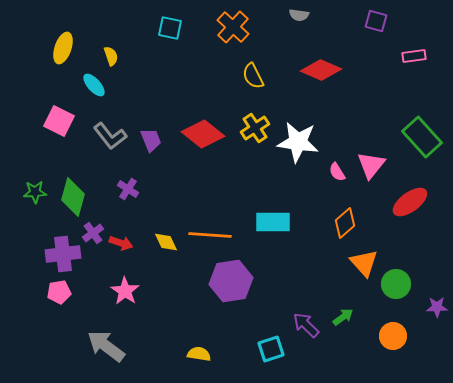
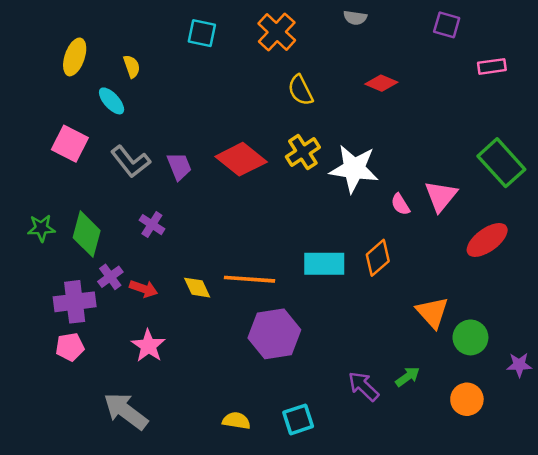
red diamond: (321, 70) -> (381, 83), size x0.7
orange diamond: (345, 223) -> (378, 258), moved
cyan square: (271, 349) -> (298, 419), moved

